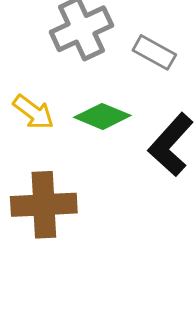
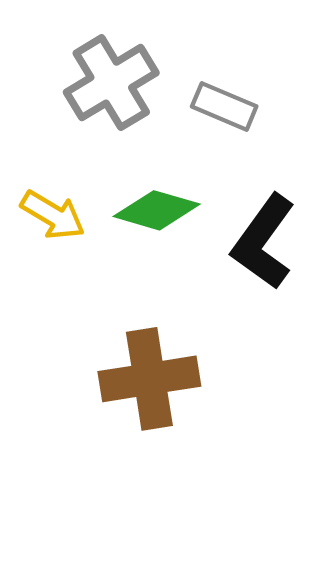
brown cross: (44, 205) -> (149, 379), moved

